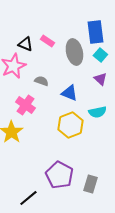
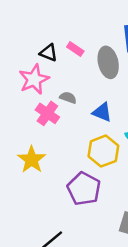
pink cross: (25, 105) -> (47, 113), moved
purple pentagon: (59, 175) -> (84, 189), moved

